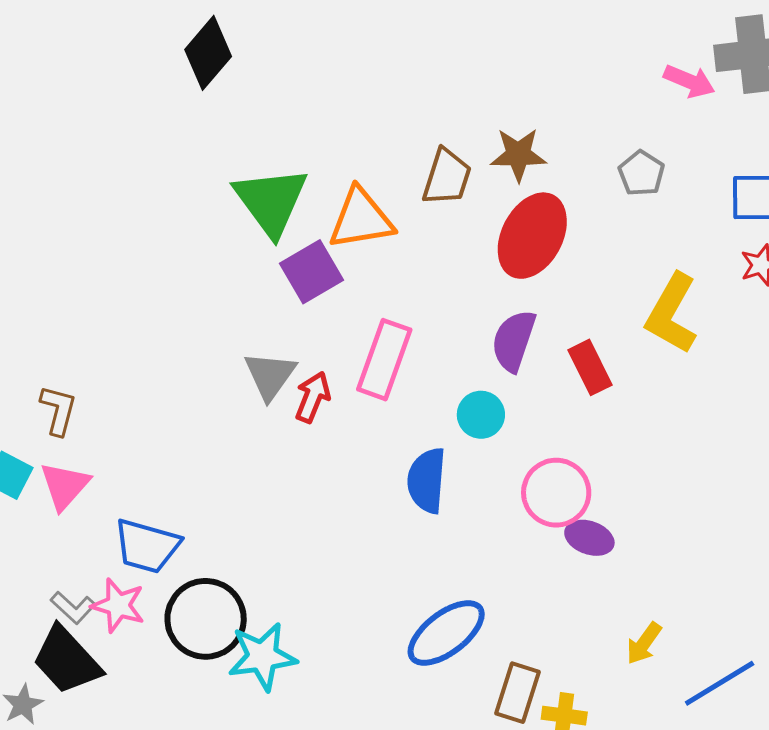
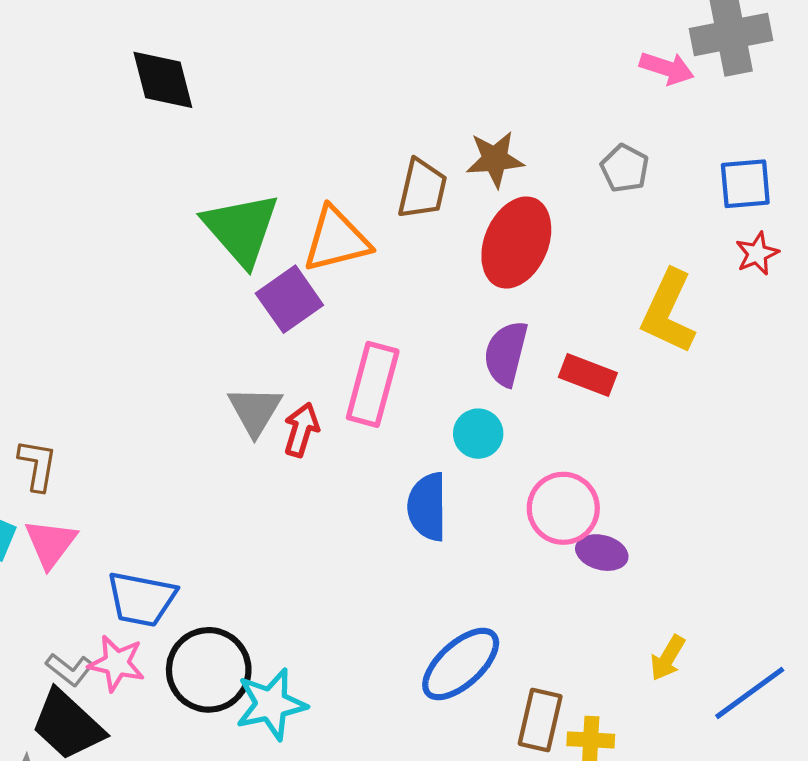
black diamond: (208, 53) -> (163, 80), turned -50
red rectangle: (590, 367) -> (588, 375), turned -38

